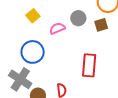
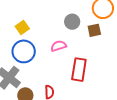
yellow square: (33, 16) -> (22, 27), moved
pink semicircle: (57, 28) -> (59, 46), moved

